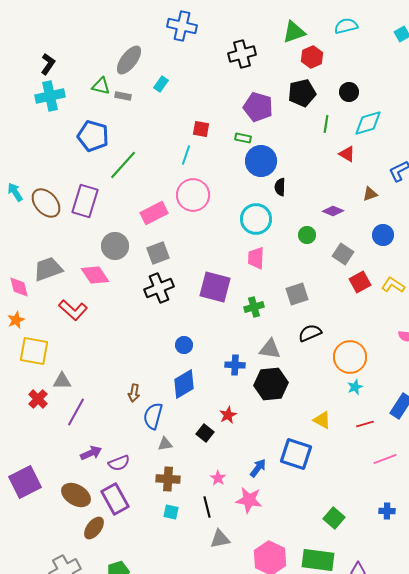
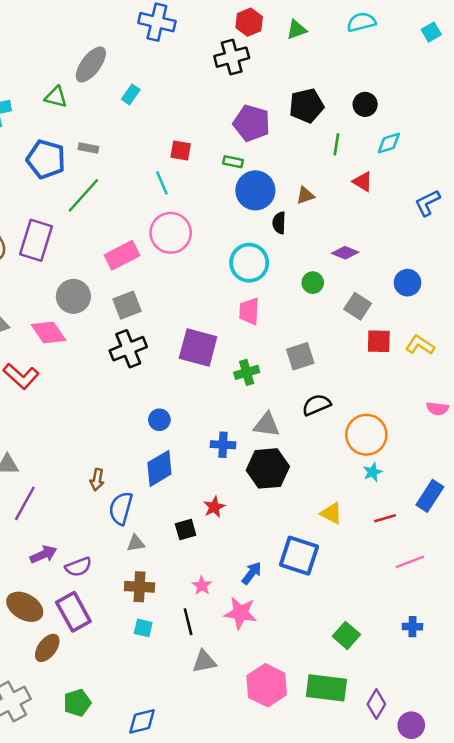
green triangle: (294, 32) -> (297, 30), size x0.7
red hexagon: (312, 57) -> (249, 22), moved
gray rectangle: (123, 96) -> (88, 148), moved
cyan diamond: (368, 123) -> (389, 143), size x0.7
cyan line: (186, 155) -> (162, 183), turned -42
brown triangle: (370, 194) -> (305, 195), moved
red square: (360, 282) -> (379, 341), turned 30
black square: (205, 433) -> (186, 529), turned 36

